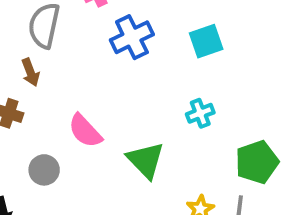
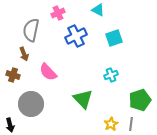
pink semicircle: (85, 131) -> (48, 72), moved
gray circle: (44, 170) -> (31, 104), size x1.6

